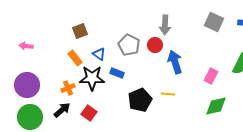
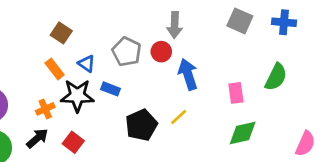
brown square: (80, 31) -> (61, 33), turned -35
pink rectangle: (211, 76) -> (236, 93), turned -35
yellow line: (168, 94) -> (179, 117), turned -48

